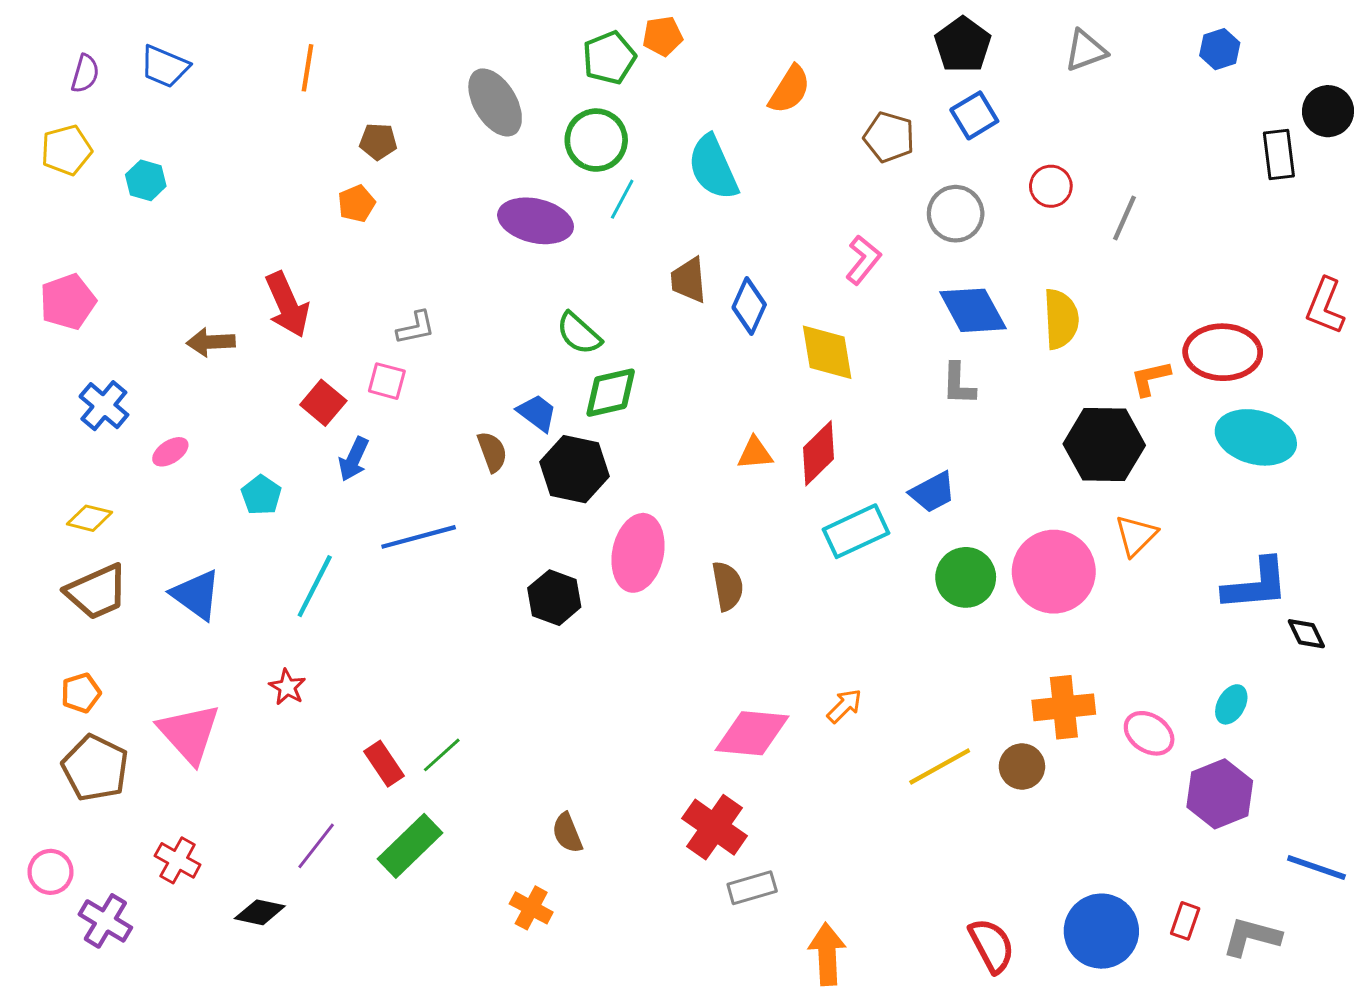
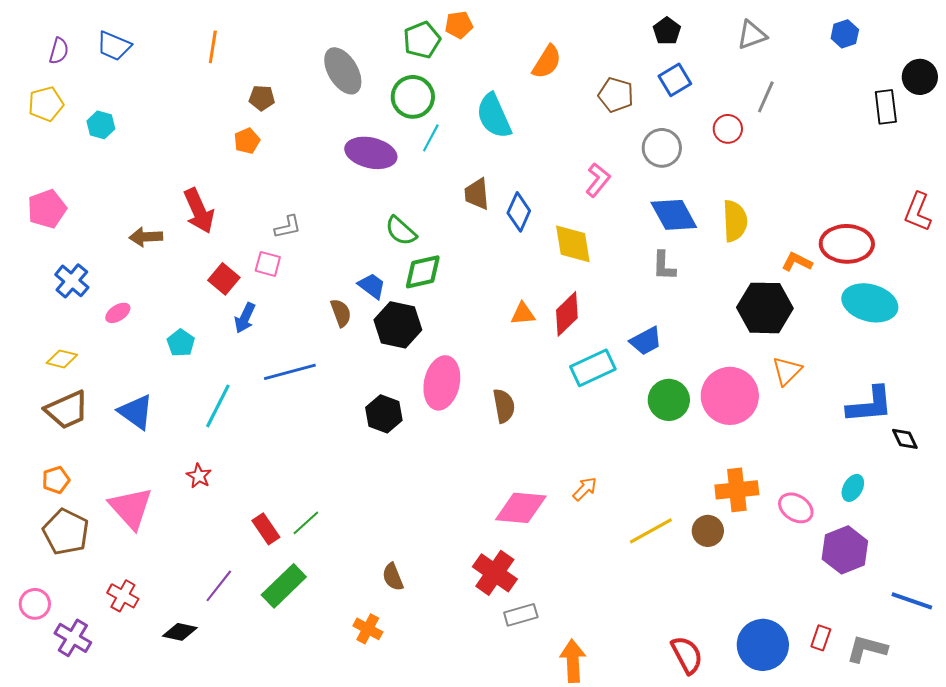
black pentagon: (963, 45) -> (667, 31), size x0.7
gray line: (1124, 218) -> (766, 97), moved
orange L-shape: (1150, 378) -> (797, 262), turned 40

